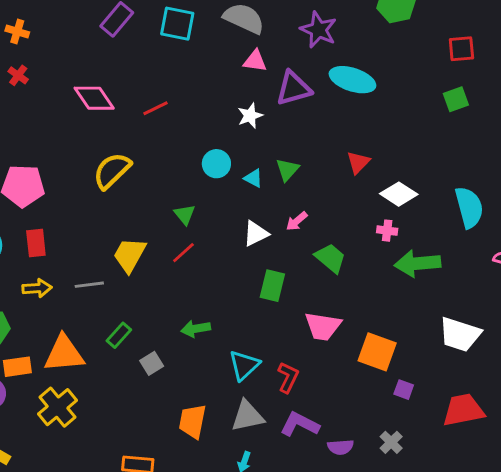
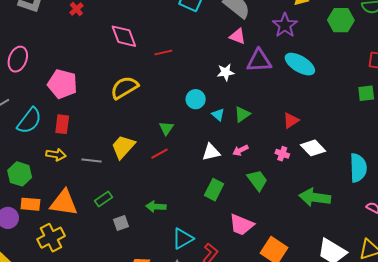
pink cross: (387, 231) -> (282, 154), moved

